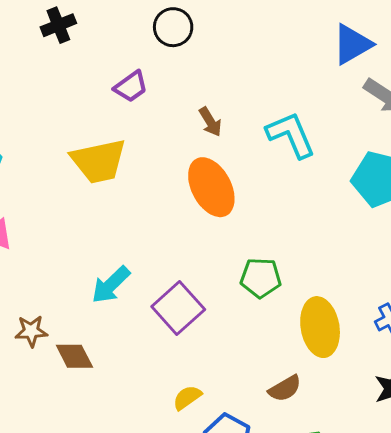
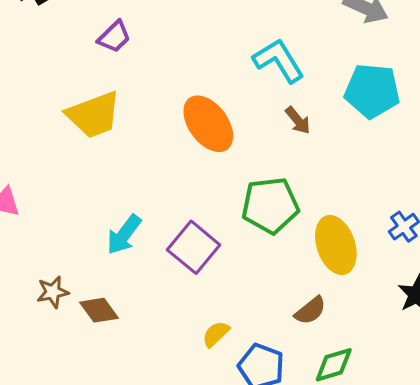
brown arrow: (210, 122) -> (298, 120), moved
green pentagon: (261, 278) -> (270, 205), size x1.4

